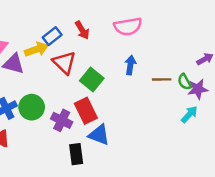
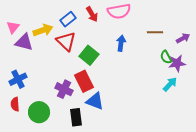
red arrow: (82, 30) -> (92, 14), moved
blue rectangle: (52, 36) -> (68, 19), moved
brown line: (162, 79) -> (155, 32), moved
green circle: (32, 107) -> (39, 112), moved

